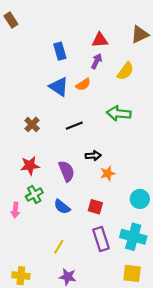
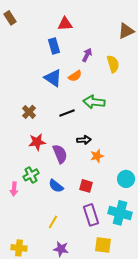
red triangle: (100, 40) -> (65, 24), moved
yellow semicircle: (125, 71) -> (113, 64), turned -54
green arrow: (119, 113) -> (94, 102), moved
red star: (30, 166) -> (37, 142), moved
yellow square: (132, 273) -> (103, 245), moved

